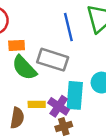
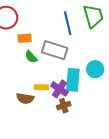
green semicircle: (24, 68) -> (31, 57), size x0.6
brown semicircle: (17, 118) -> (25, 98), turned 90

